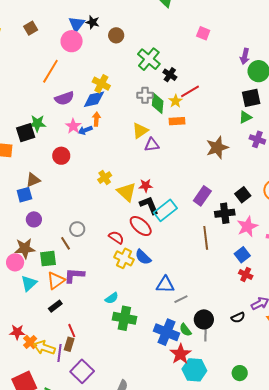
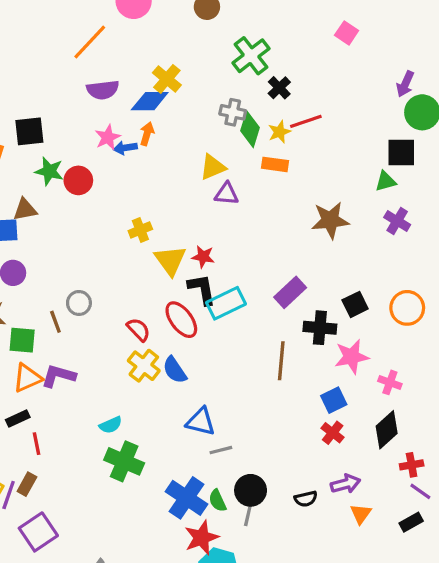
green star: (37, 123) -> (49, 171), moved
red line: (72, 331) -> (36, 444), moved

